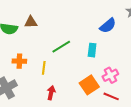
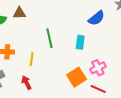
green line: (61, 47) -> (49, 38), turned -72
red arrow: (51, 93) -> (26, 83), moved, turned -40

